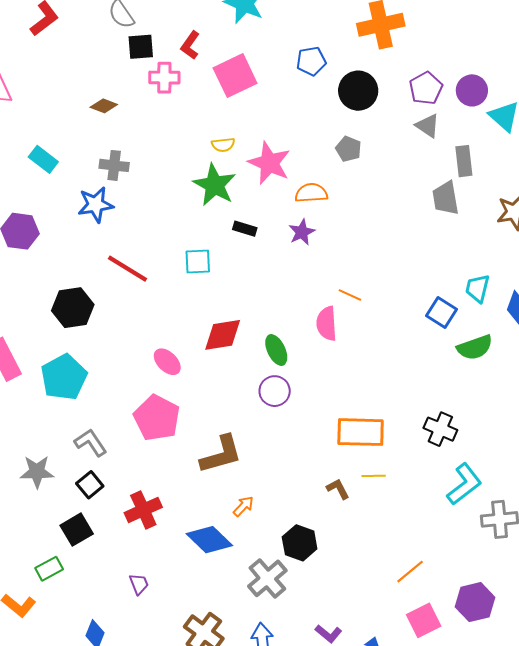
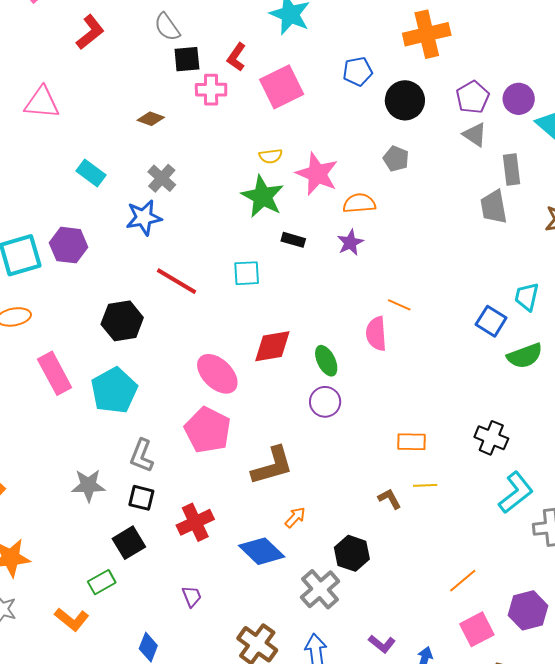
gray cross: (114, 165) -> (162, 178), turned 36
pink ellipse: (167, 362) -> (217, 374), size x1.5
orange rectangle: (361, 432) -> (411, 442), size x0.6
gray L-shape: (91, 443) -> (142, 456), turned -124
black square: (90, 485) -> (141, 498), turned -36

